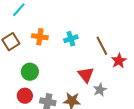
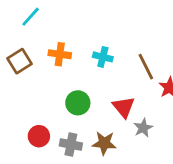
cyan cross: (71, 39) -> (103, 57), turned 32
green circle: (30, 72) -> (78, 103), moved

